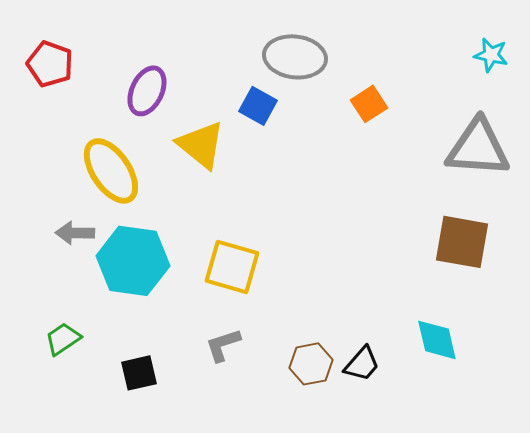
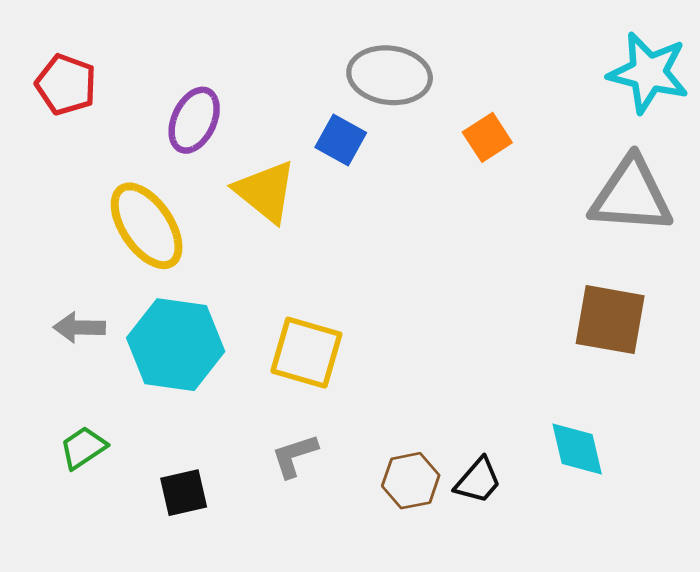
cyan star: (491, 55) -> (648, 73), size x1.8
gray arrow: (75, 233) -> (79, 328), moved

